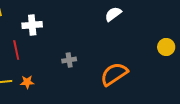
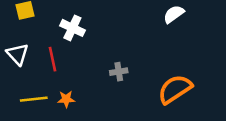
white cross: (32, 25) -> (72, 28), turned 30

